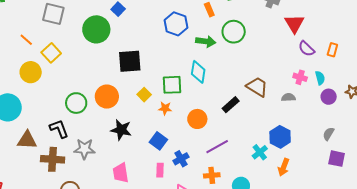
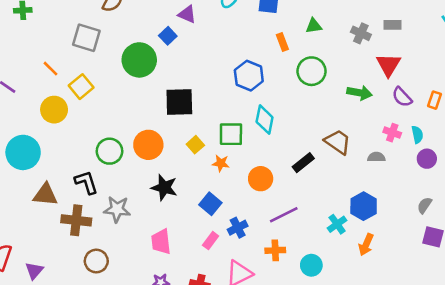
blue hexagon: (176, 24) -> (249, 76), moved
green arrow: (206, 41) -> (359, 93), moved
pink rectangle: (160, 170) -> (211, 241), turned 32

